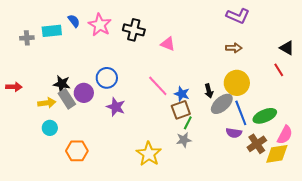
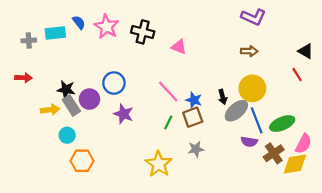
red arrow: (14, 87) -> (23, 78), moved
green line: (188, 123) -> (168, 122), moved
cyan circle: (50, 128) -> (67, 135), moved

